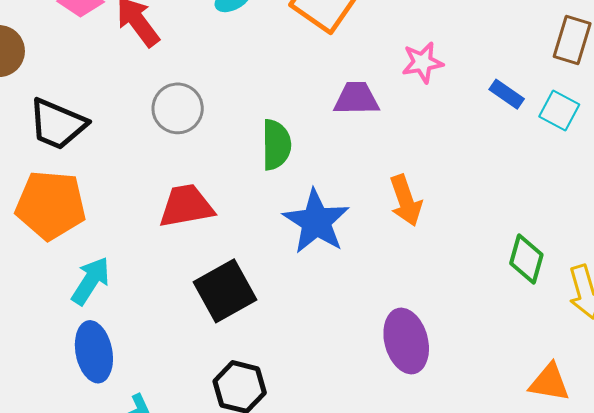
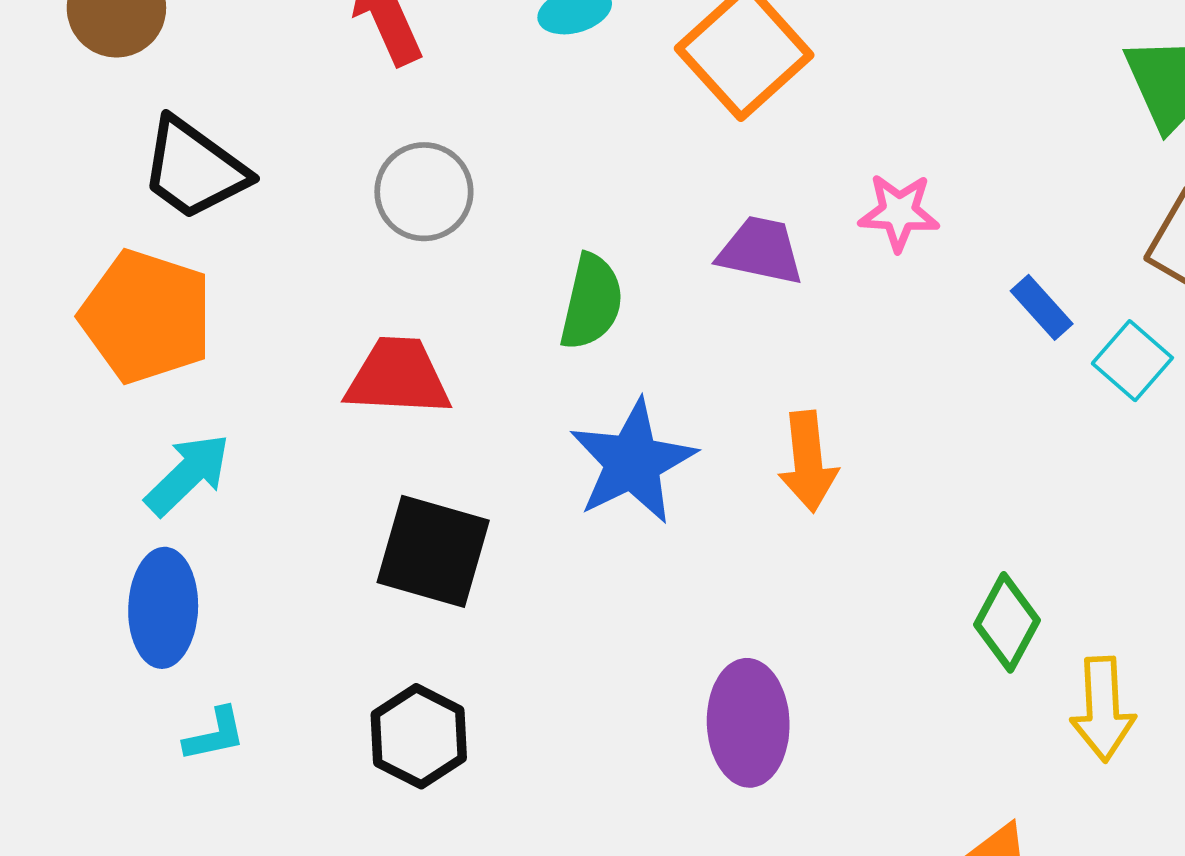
black square: (225, 291) -> (433, 551), turned 32

